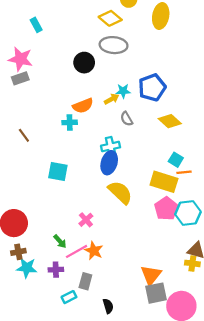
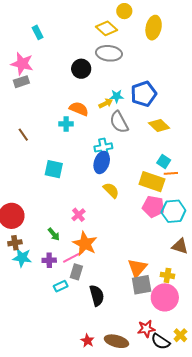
orange semicircle: (83, 106) -> (79, 109), turned -138
gray semicircle: (127, 119) -> (119, 122), size x1.6
yellow semicircle: (120, 192) -> (111, 190), size x0.7
pink pentagon: (166, 209) -> (153, 207), turned -30
pink line: (77, 251) -> (73, 257), moved
orange star: (94, 251) -> (85, 244), size x1.4
yellow cross: (192, 263) -> (167, 275), moved
black semicircle: (108, 306) -> (97, 296), size x1.5

